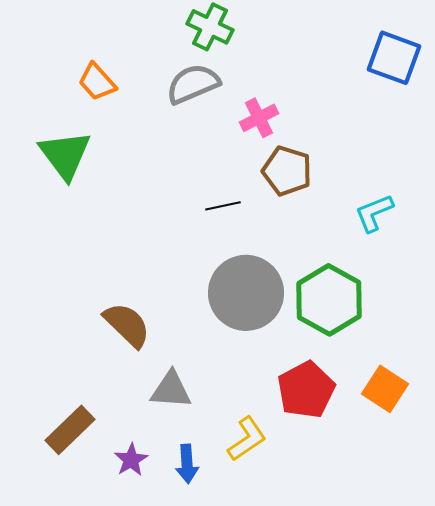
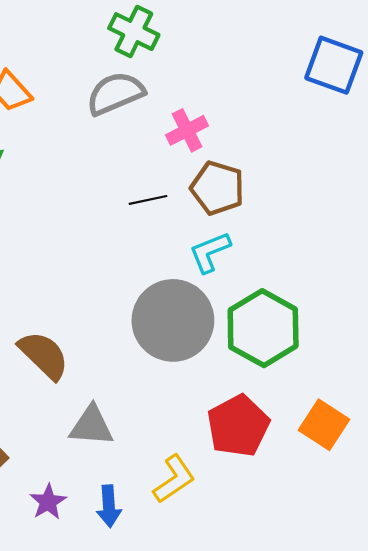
black line: (223, 206) -> (148, 200), moved
cyan L-shape: (374, 213) -> (210, 252), moved

